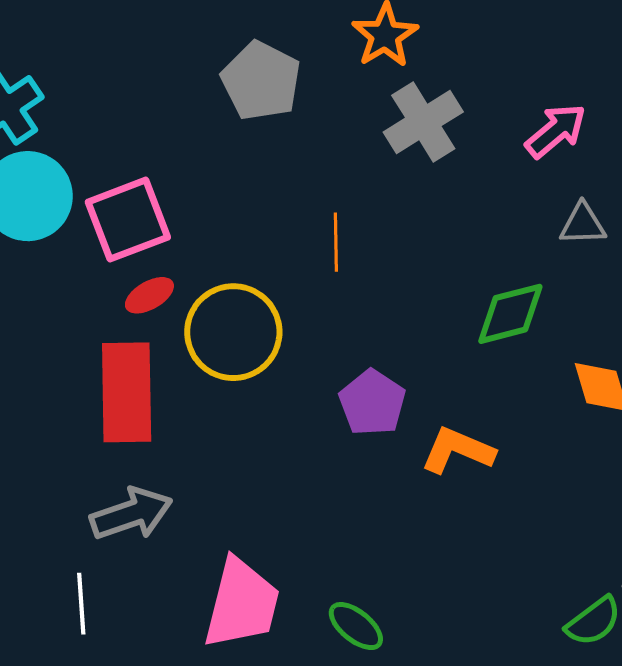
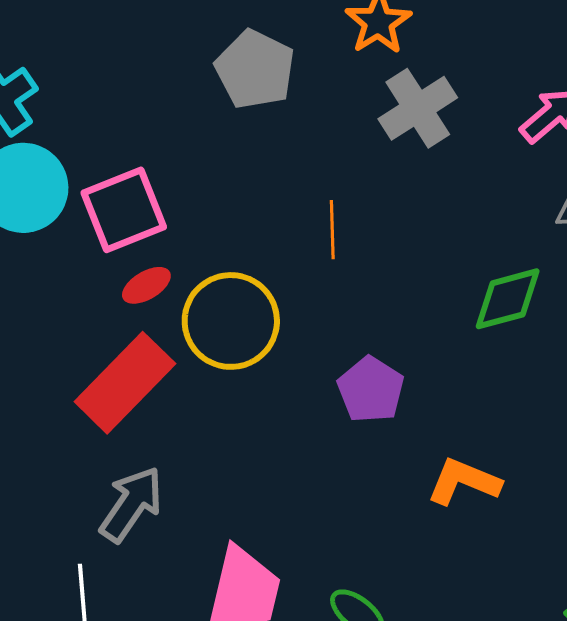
red rectangle: (127, 392) -> (125, 383), turned 46
orange L-shape: (458, 450) -> (464, 482), moved
gray arrow: (131, 514) -> (131, 504), turned -36

